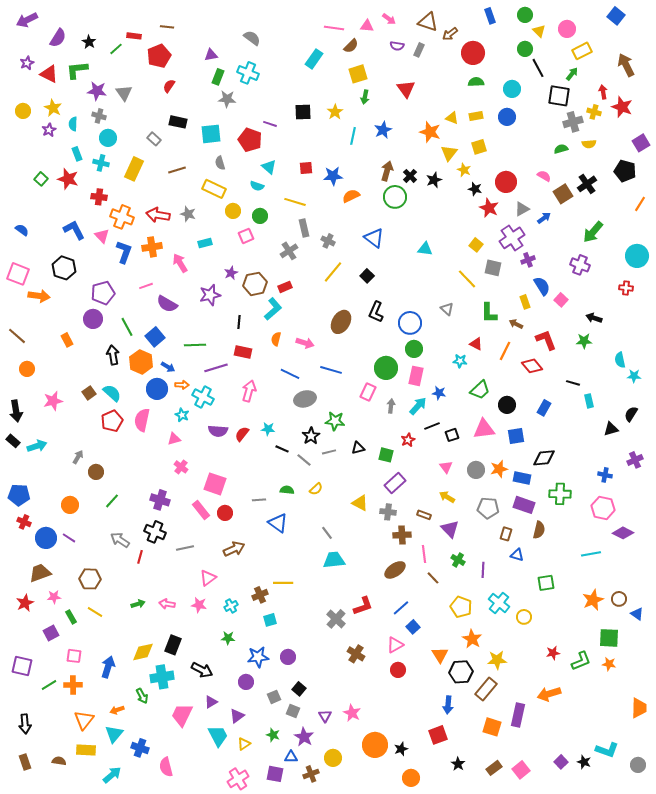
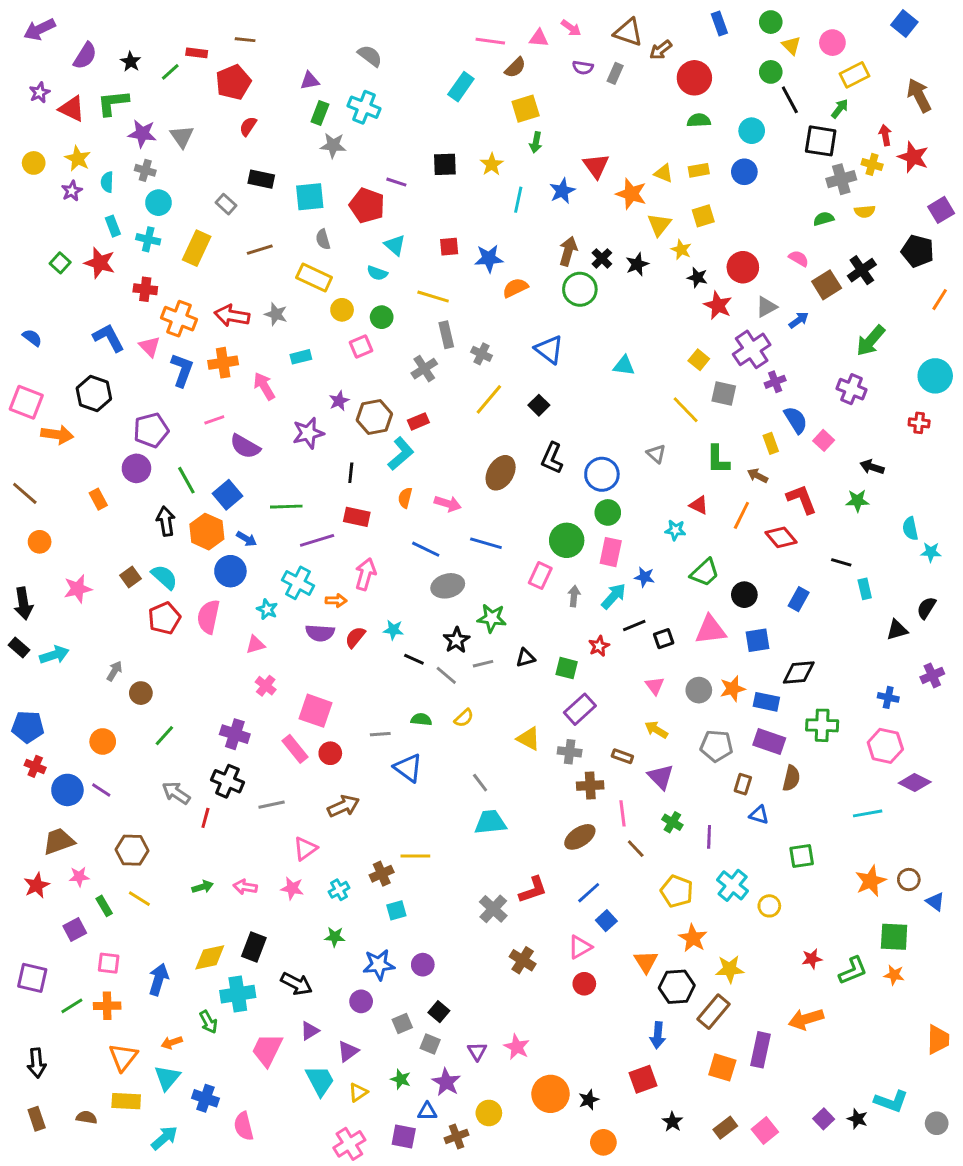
red triangle: (406, 89) -> (596, 166), moved
orange arrow: (182, 385) -> (336, 601), moved

